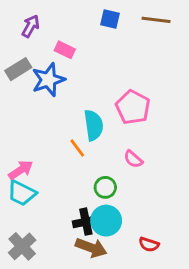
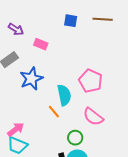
purple arrow: (31, 26) -> (16, 29), turned 98
blue star: (48, 80) -> (31, 79), moved
pink semicircle: (133, 159) -> (93, 117), size x1.5

